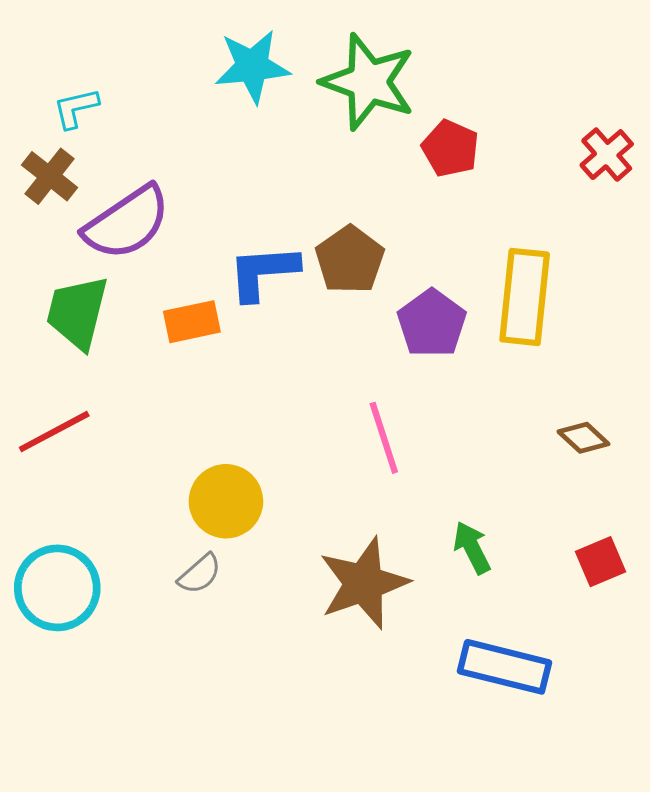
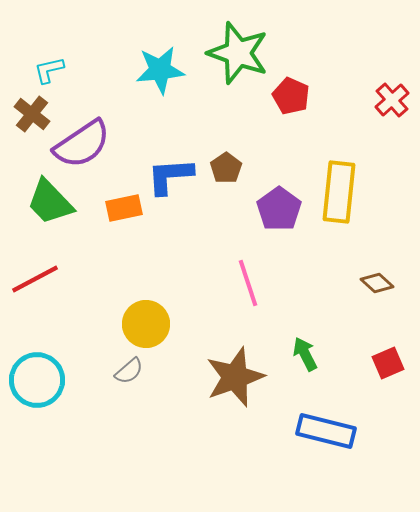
cyan star: (252, 66) -> (160, 70), moved
brown pentagon: (350, 260) -> (226, 168), size x0.7
green trapezoid: (77, 312) -> (50, 202), turned -58

